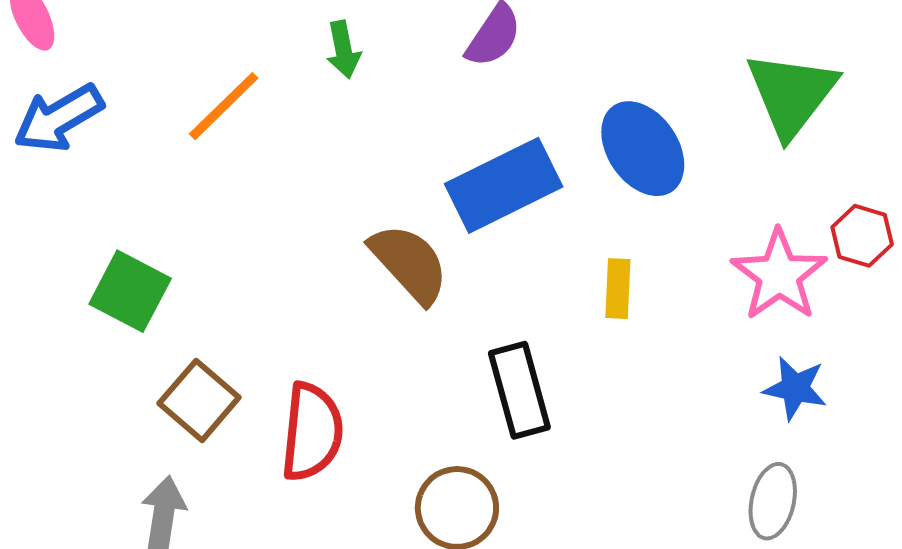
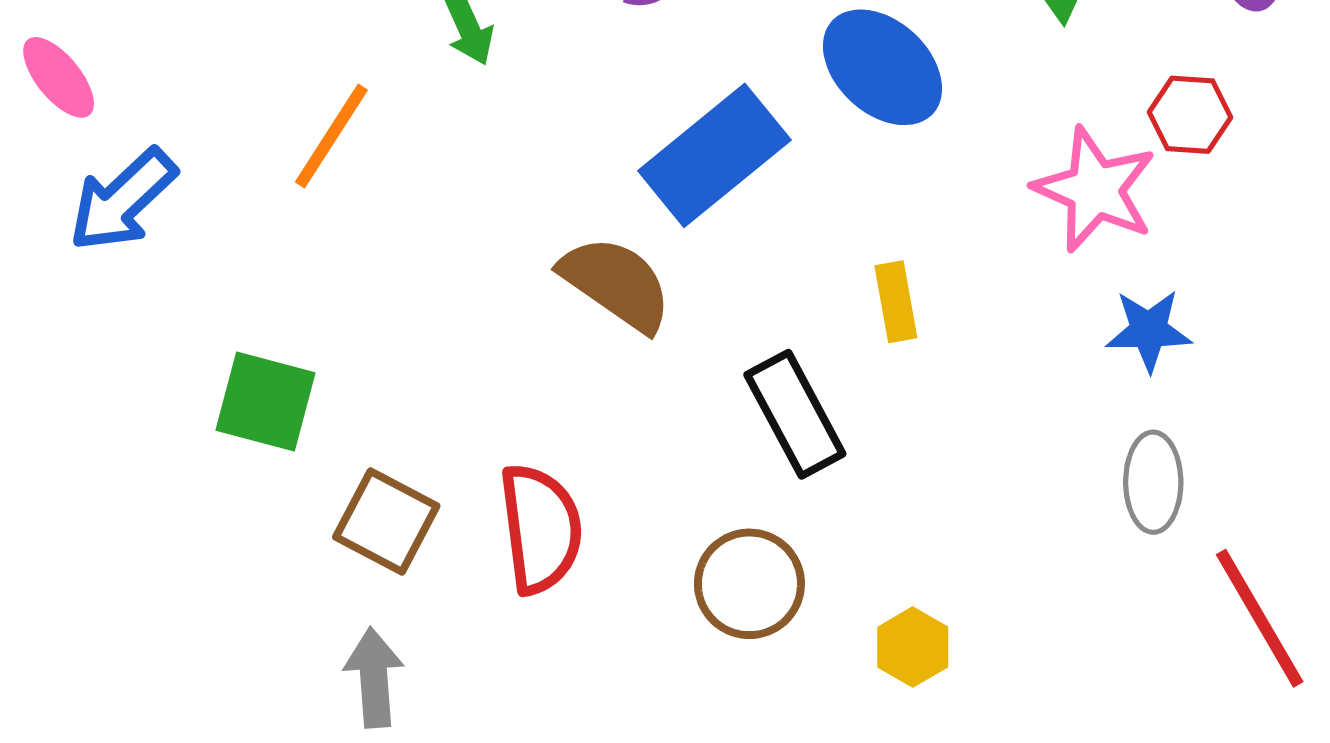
yellow rectangle: (618, 289) -> (896, 302), moved

